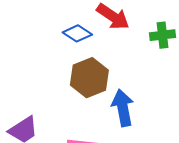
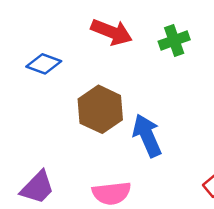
blue diamond: (77, 33) -> (44, 64), moved

